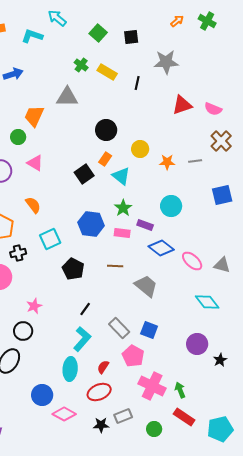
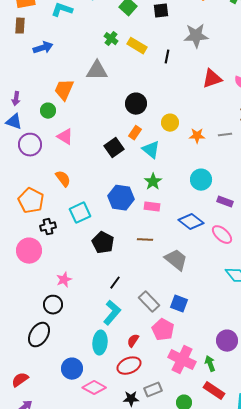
purple rectangle: (145, 225) -> (225, 202), moved
purple circle: (197, 344) -> (227, 341), moved

